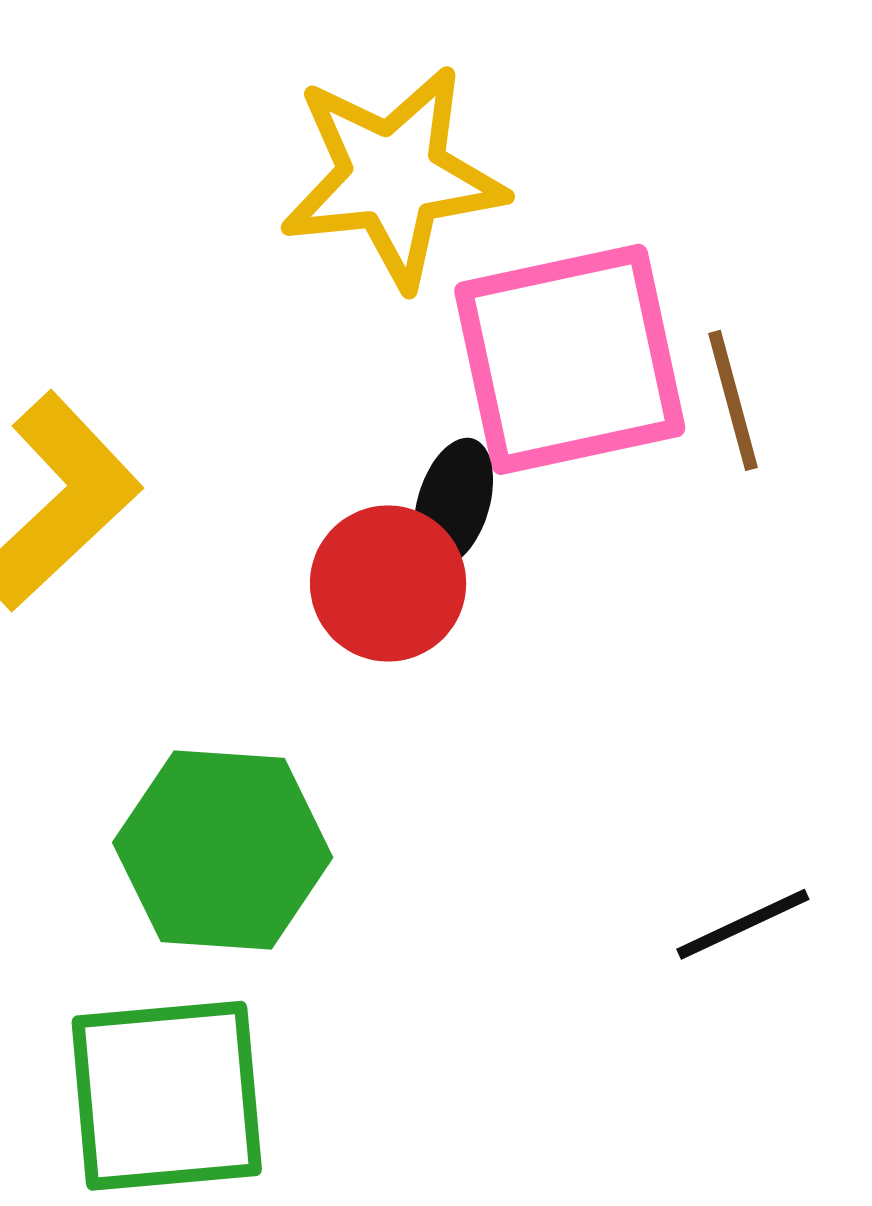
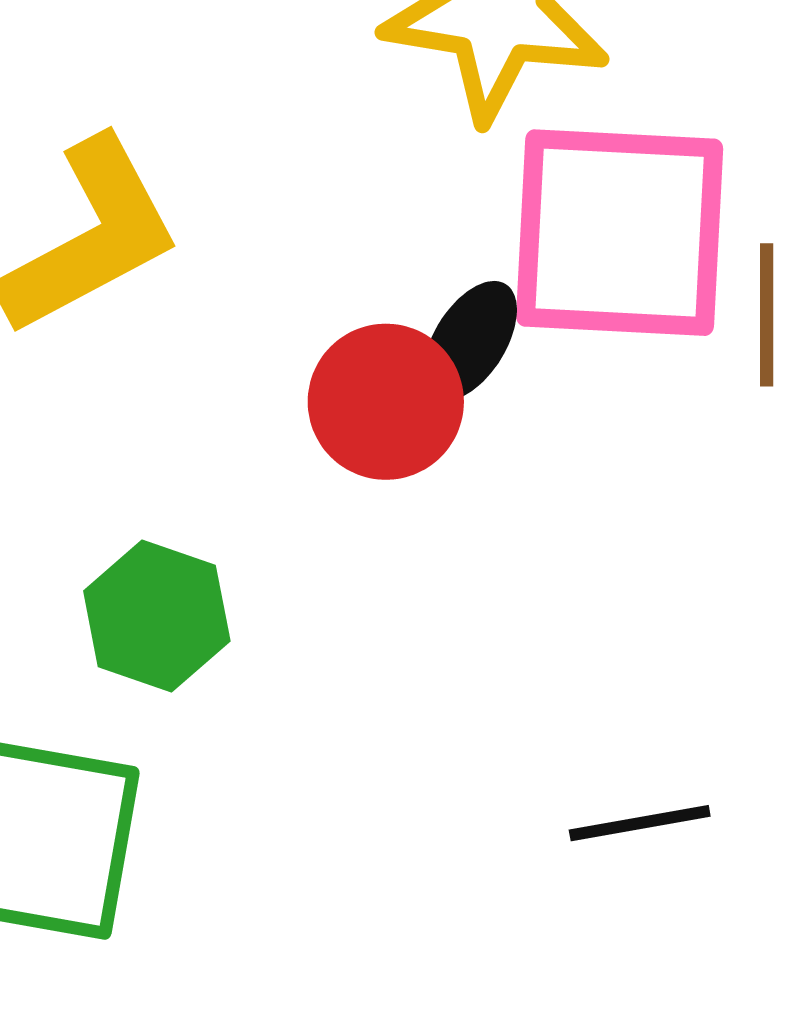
green hexagon: (223, 850) -> (157, 616), size x0.7

